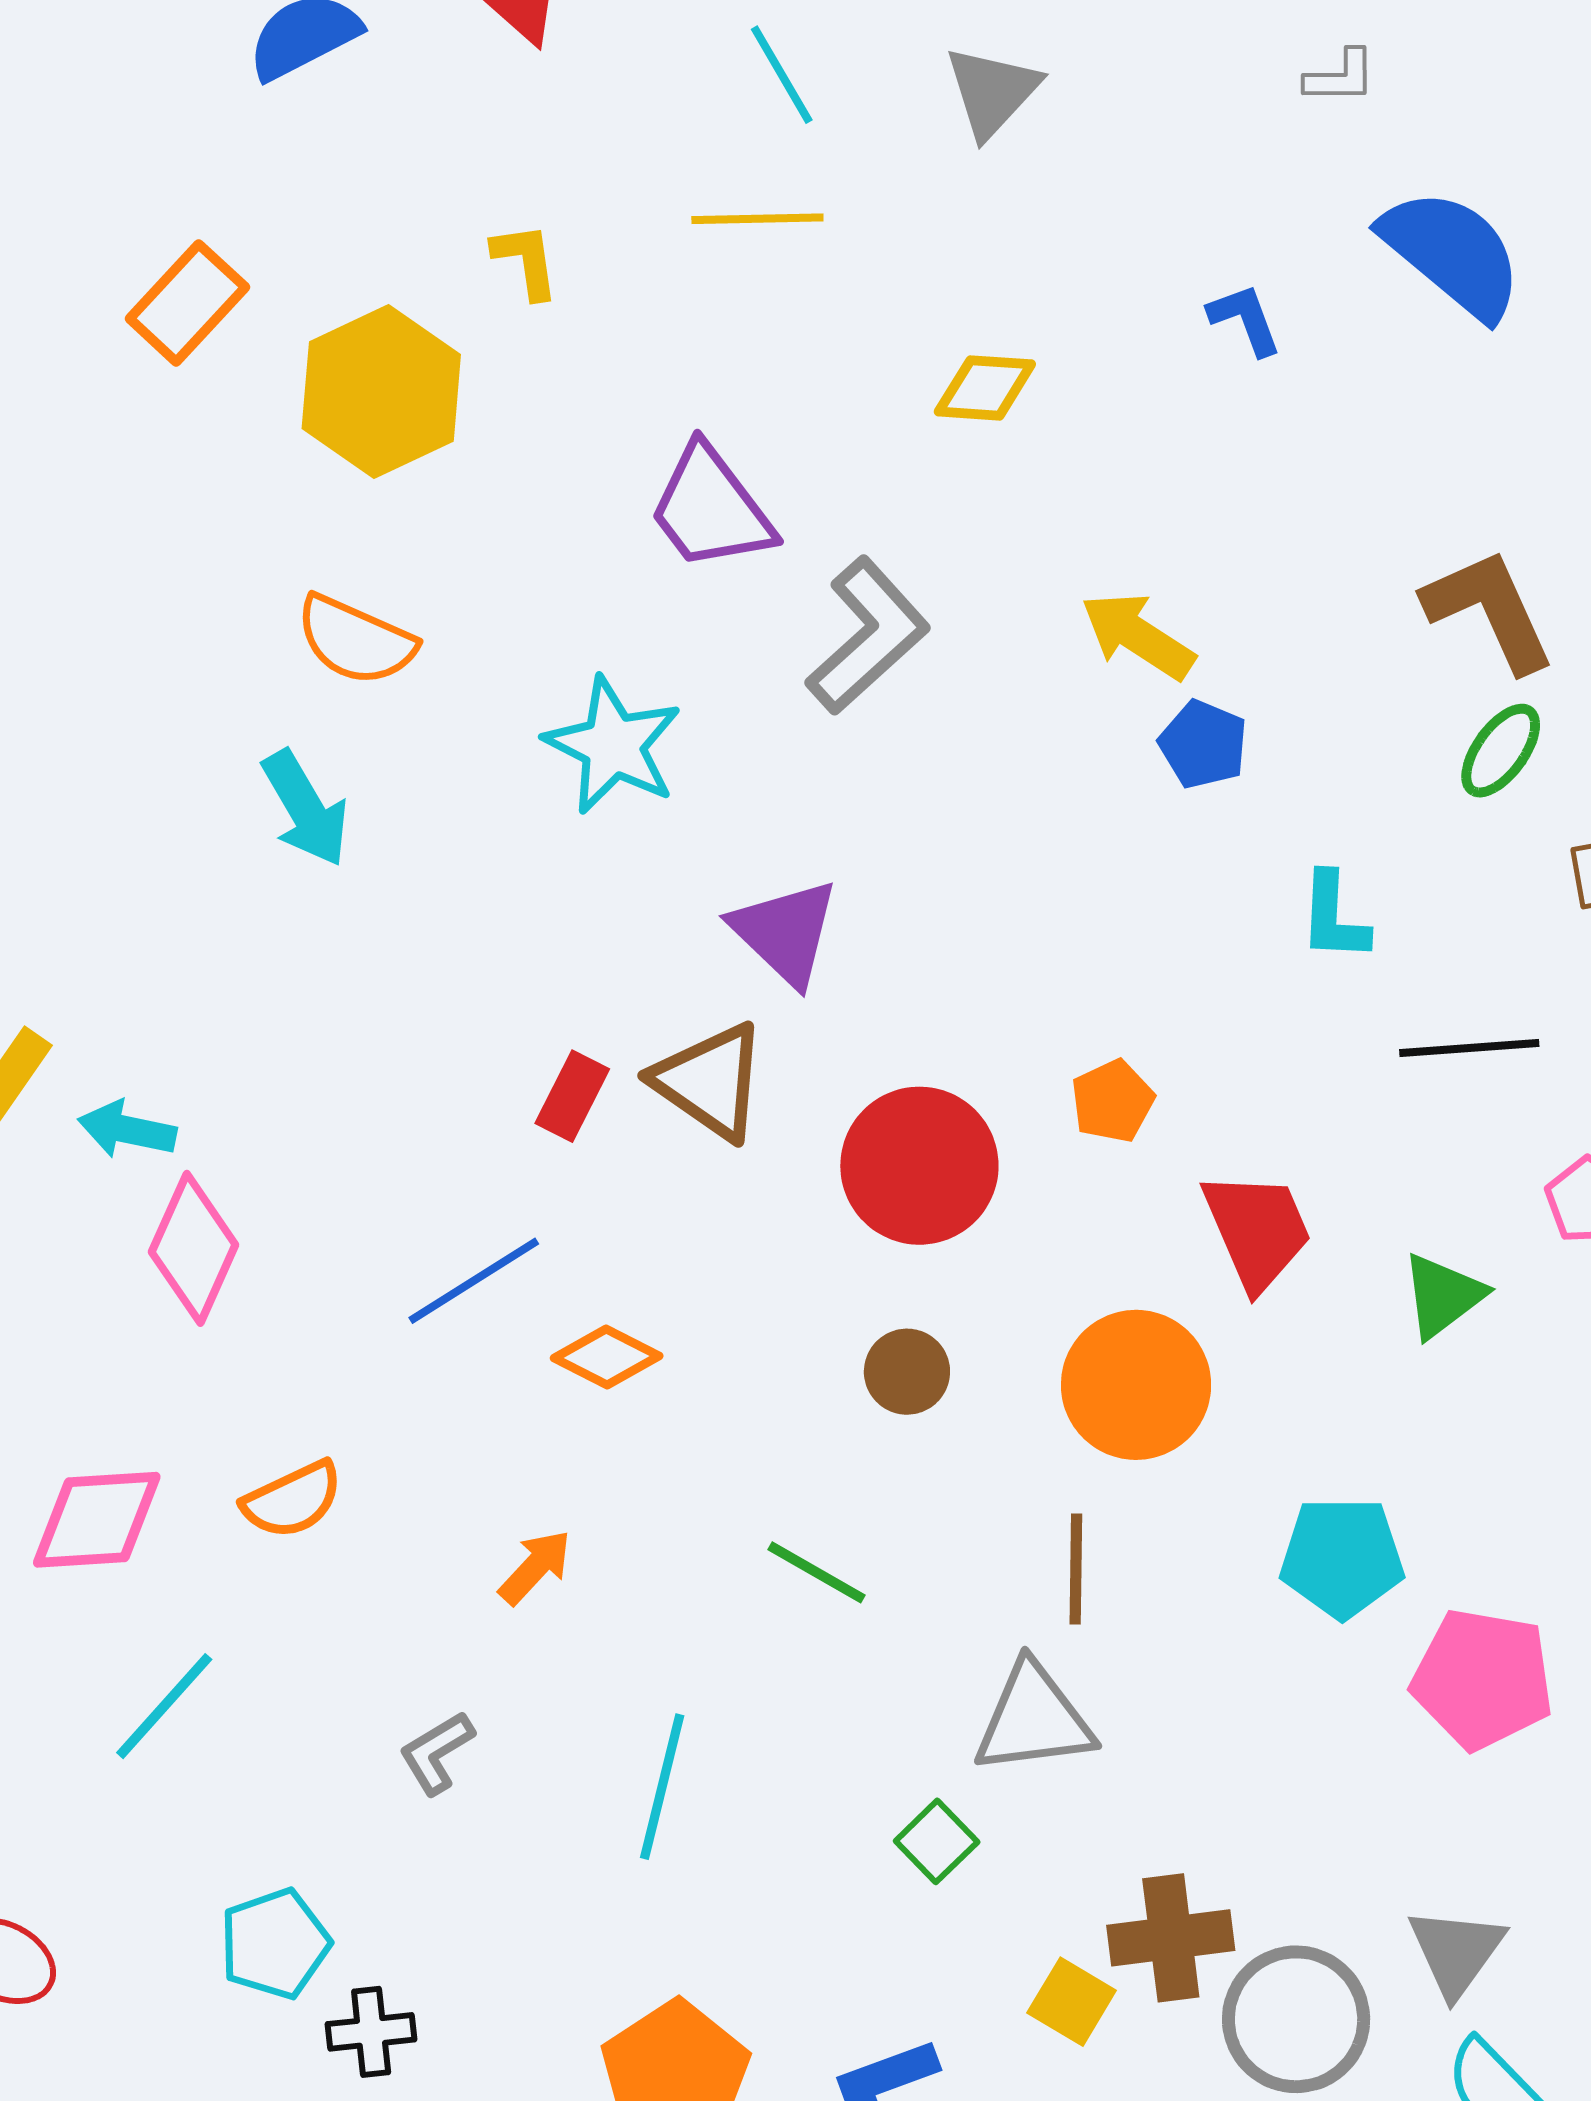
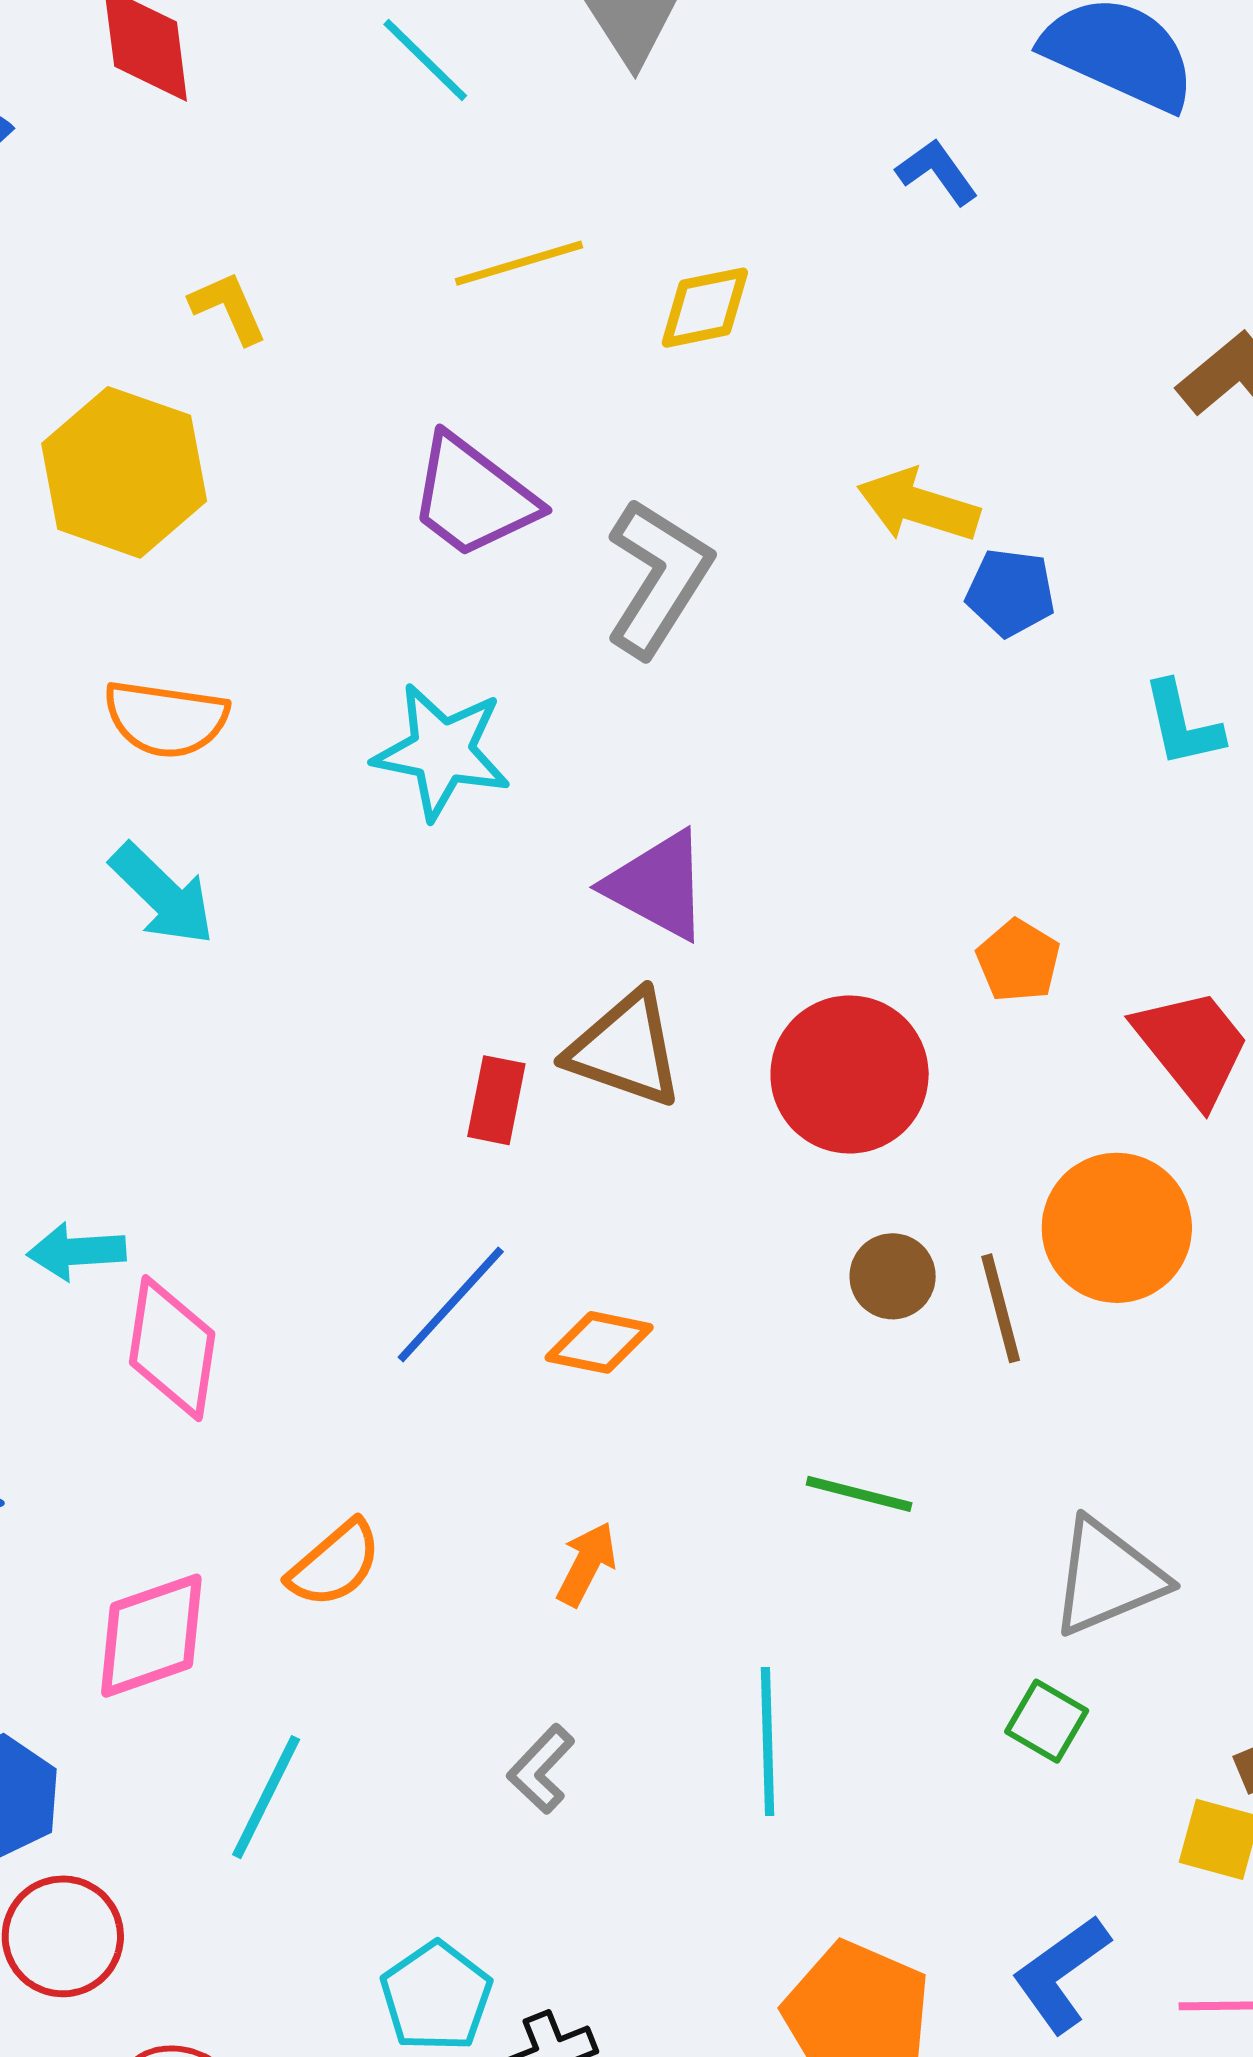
yellow line: (757, 219) -> (519, 263), moved
brown line: (1076, 1569) -> (1001, 1308), moved

